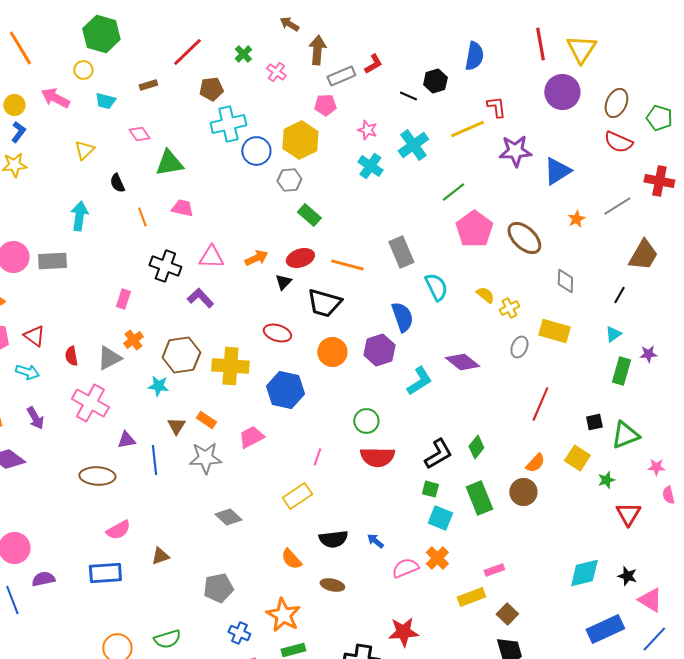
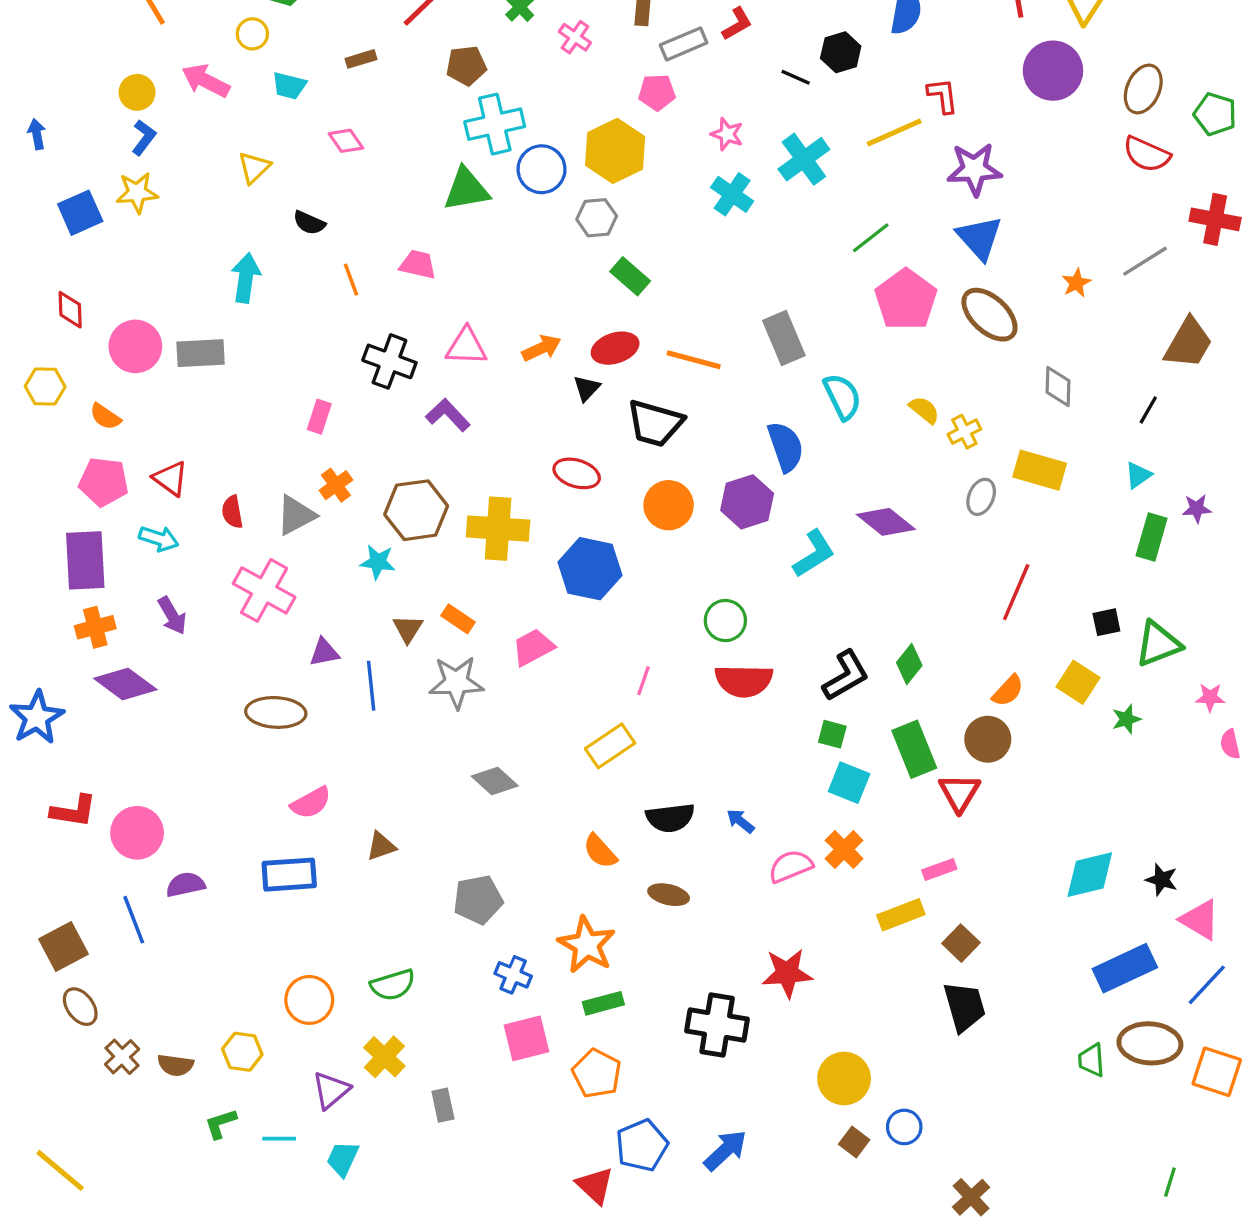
green triangle: (169, 163) -> (466, 189), moved
blue triangle: (557, 171) -> (979, 238), moved, turned -40
black semicircle: (117, 183) -> (309, 223), turned -42
red triangle: (628, 514) -> (959, 793), moved

